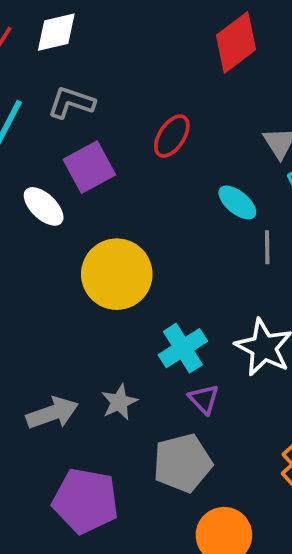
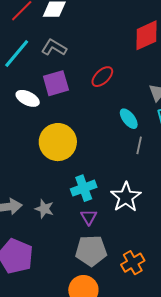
white ellipse: (44, 206) -> (28, 98), turned -30
gray star: (119, 402) -> (44, 209), turned 30
gray pentagon: (182, 463) -> (91, 251), moved

